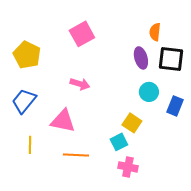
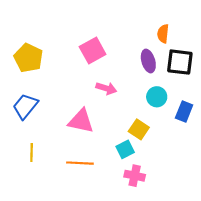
pink square: (82, 34) -> (93, 50), moved
pink arrow: (80, 84) -> (106, 88), moved
pink triangle: (63, 121) -> (81, 121), moved

